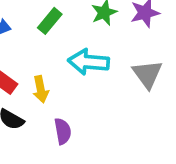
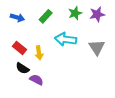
purple semicircle: (63, 131) -> (36, 80), moved, turned -56

